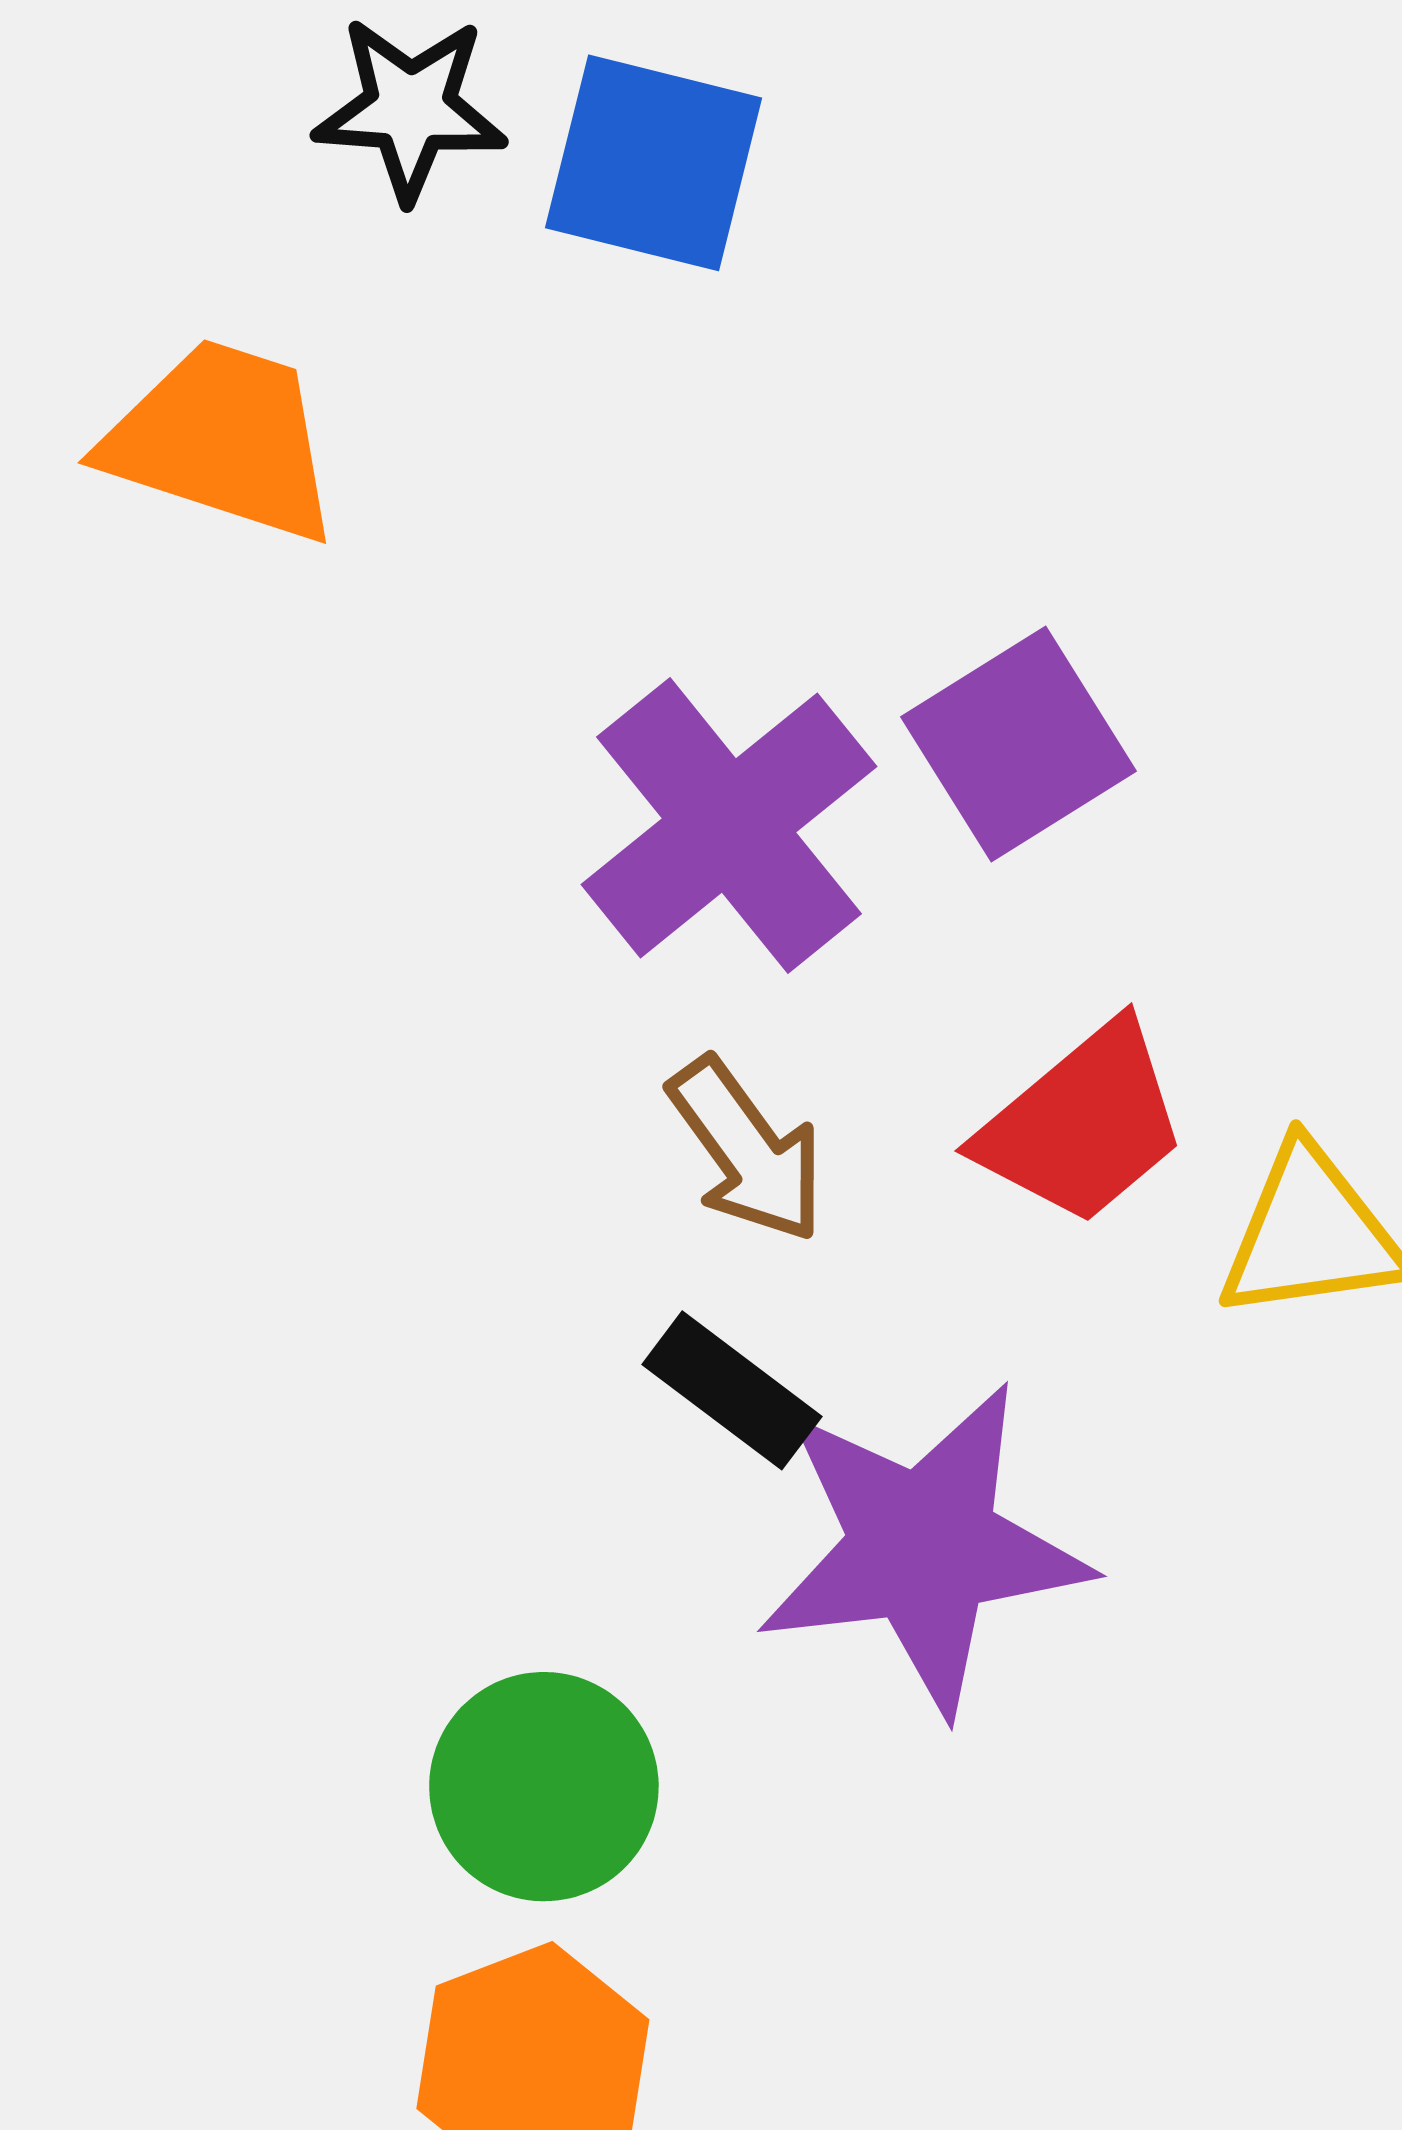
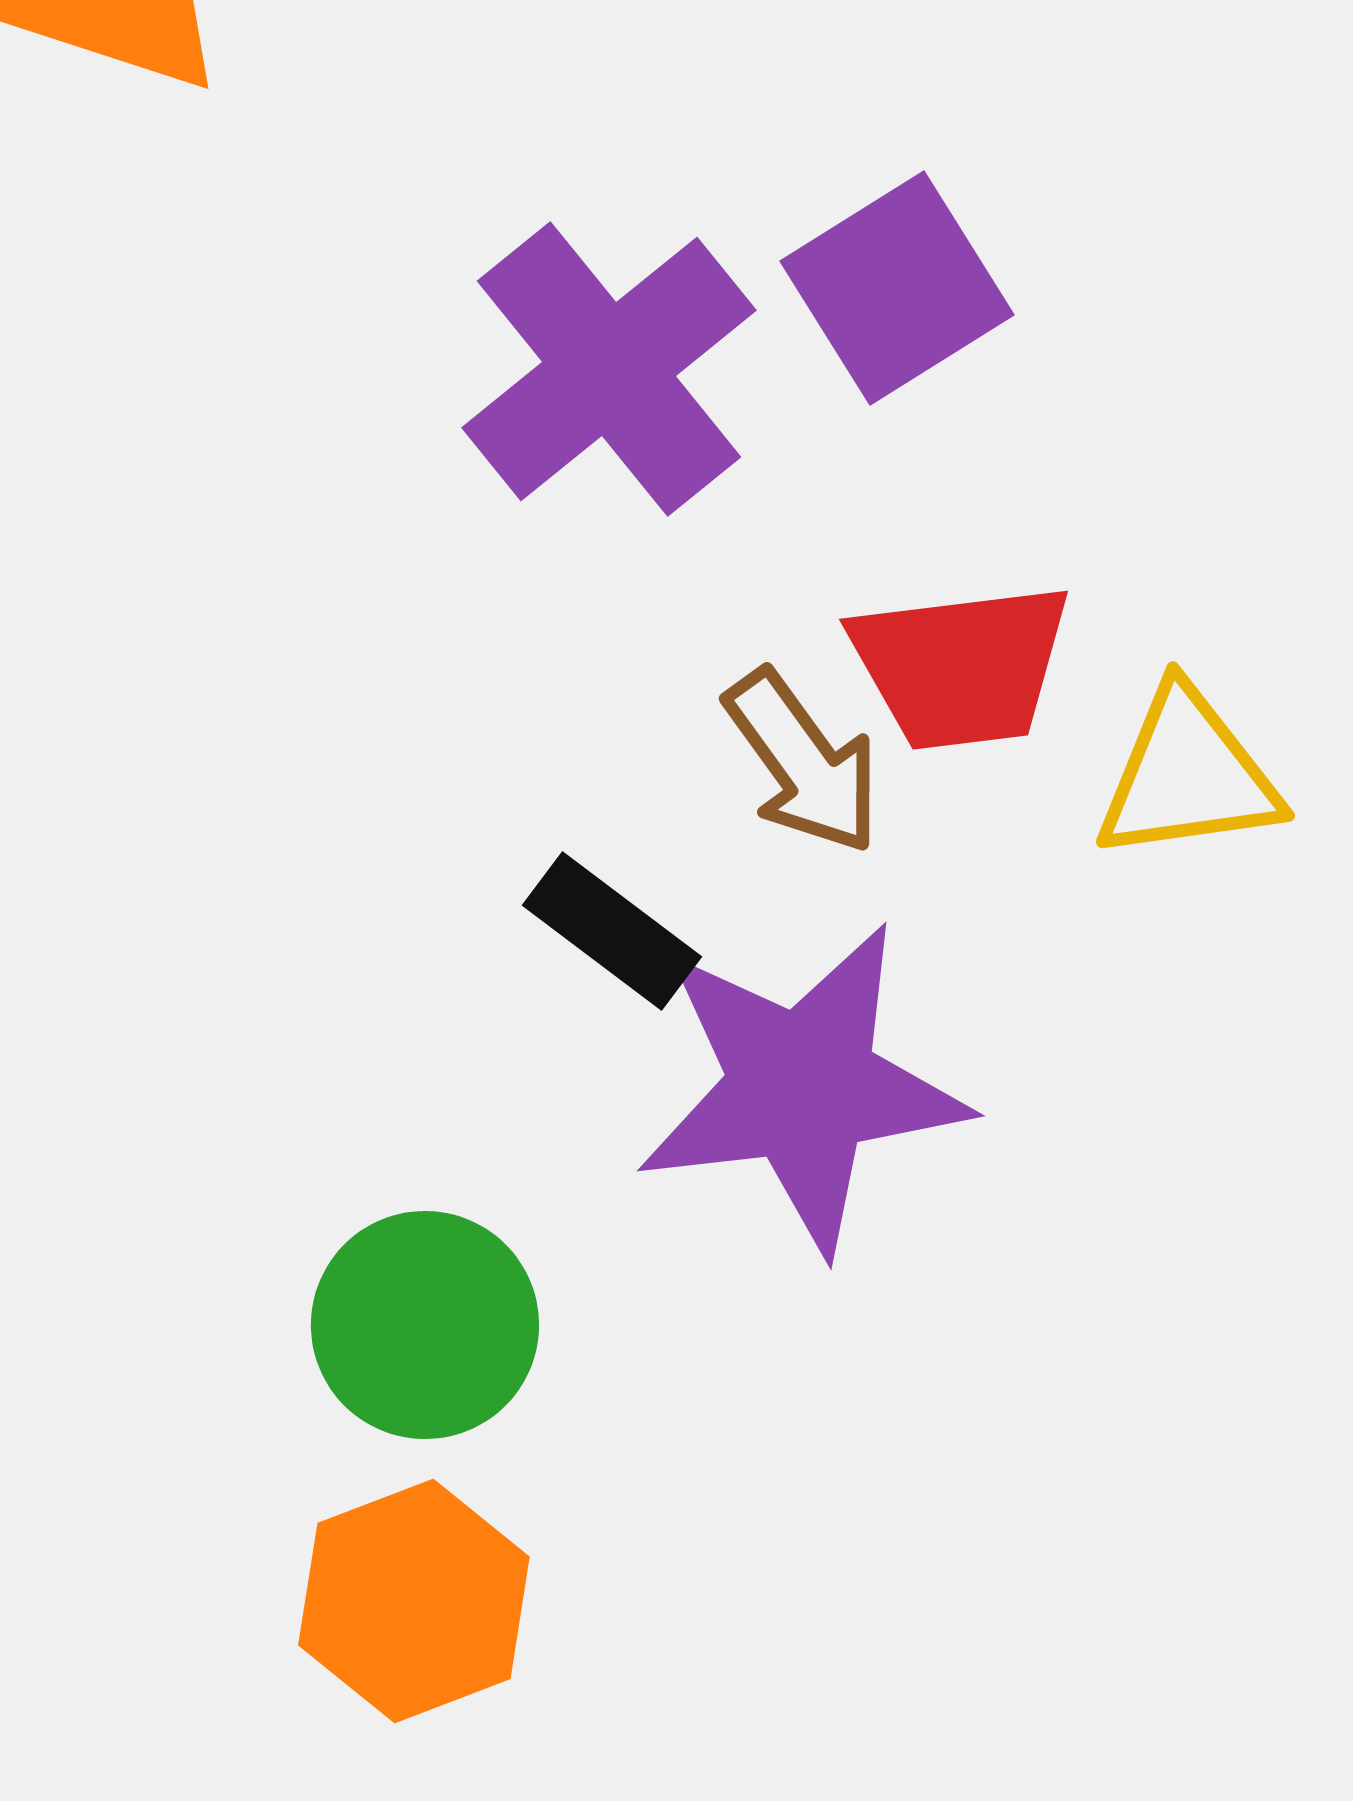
red trapezoid: (1083, 1124) -> (961, 666), turned 33
brown arrow: (747, 1150) -> (803, 762), moved

